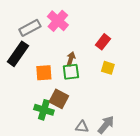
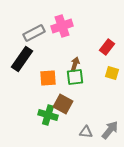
pink cross: (58, 21) -> (62, 26), turned 30

